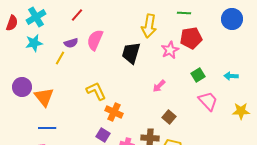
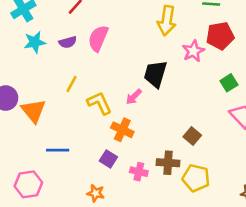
cyan star: (34, 43) -> (35, 42), moved
black trapezoid: (131, 53) -> (155, 74), moved
yellow line: (60, 58) -> (72, 84), moved
pink arrow: (159, 86) -> (134, 97), moved
blue line: (47, 128) -> (58, 150), moved

